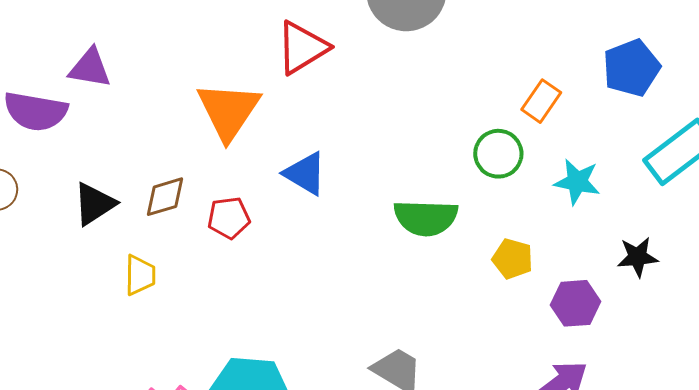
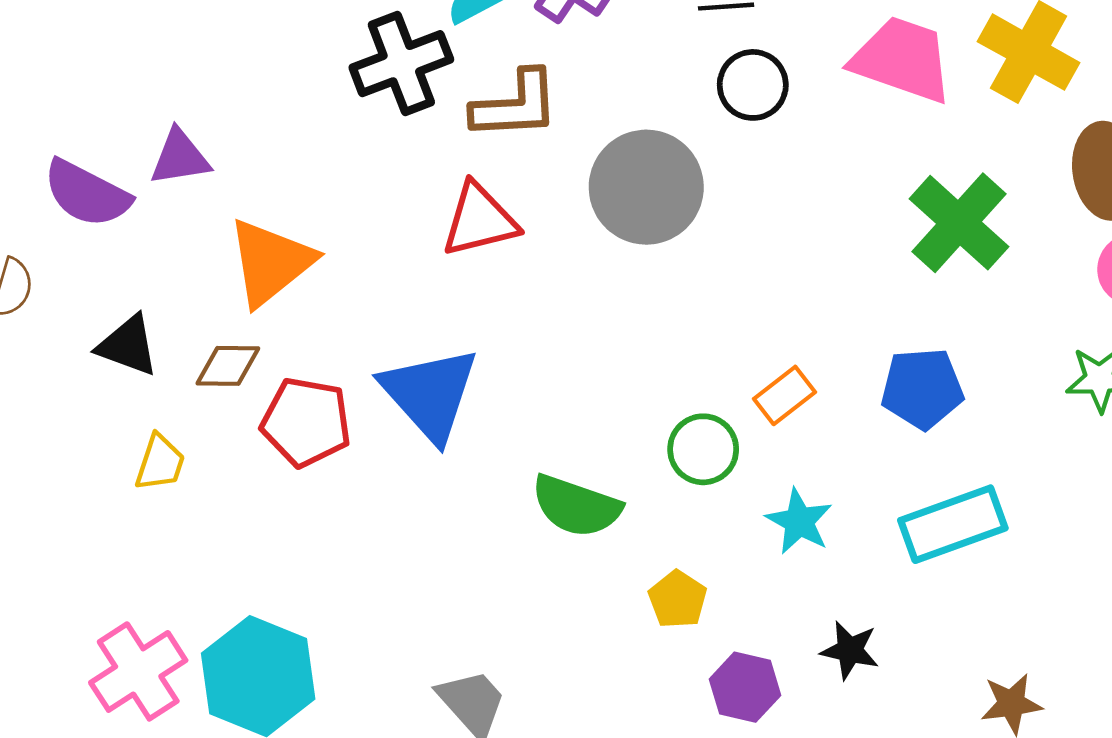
purple triangle: (90, 68) -> (180, 158), turned -36
orange triangle: (228, 111) -> (271, 262), moved
blue triangle: (305, 173) -> (430, 394), size x1.6
black triangle: (94, 204) -> (128, 346), turned 36
red pentagon: (229, 218) -> (306, 422), size x1.5

